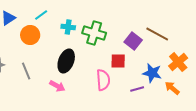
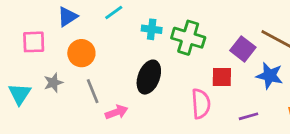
orange circle: (30, 35) -> (81, 53), moved
blue star: (152, 73) -> (270, 76), moved
pink arrow: (57, 86) -> (117, 112), moved, turned -49

